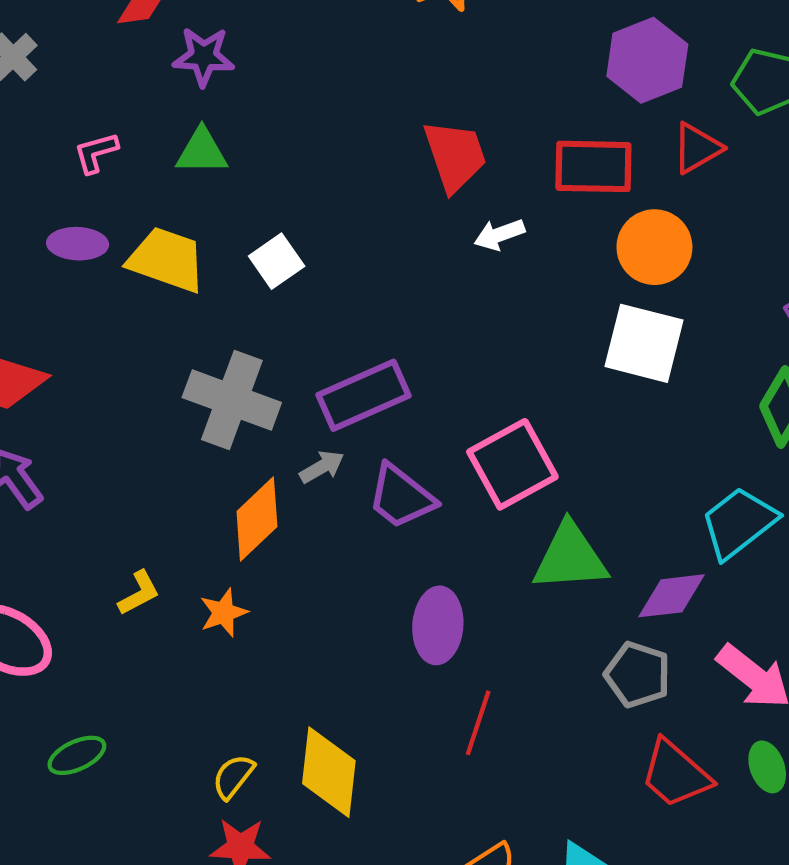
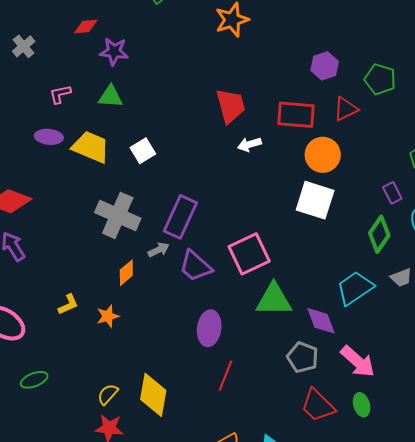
purple hexagon: (647, 60) -> (325, 66), size x0.7
purple rectangle: (363, 395) -> (180, 217), turned -45
orange diamond: (257, 519) -> (126, 273), size x0.7
purple diamond: (672, 596) -> (321, 321), turned 72

